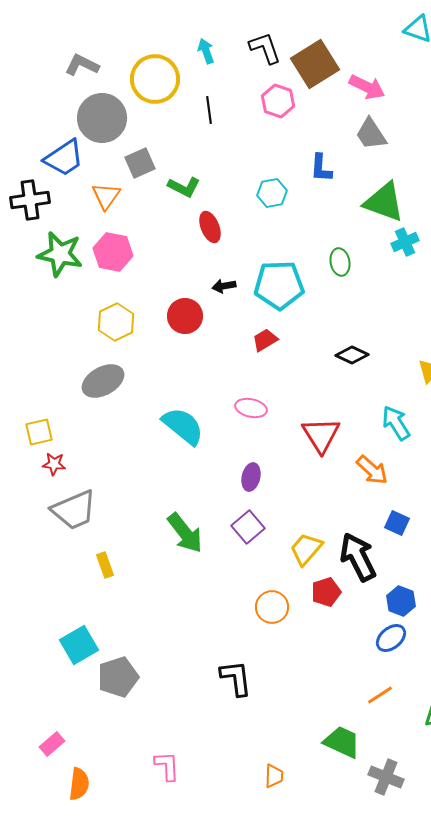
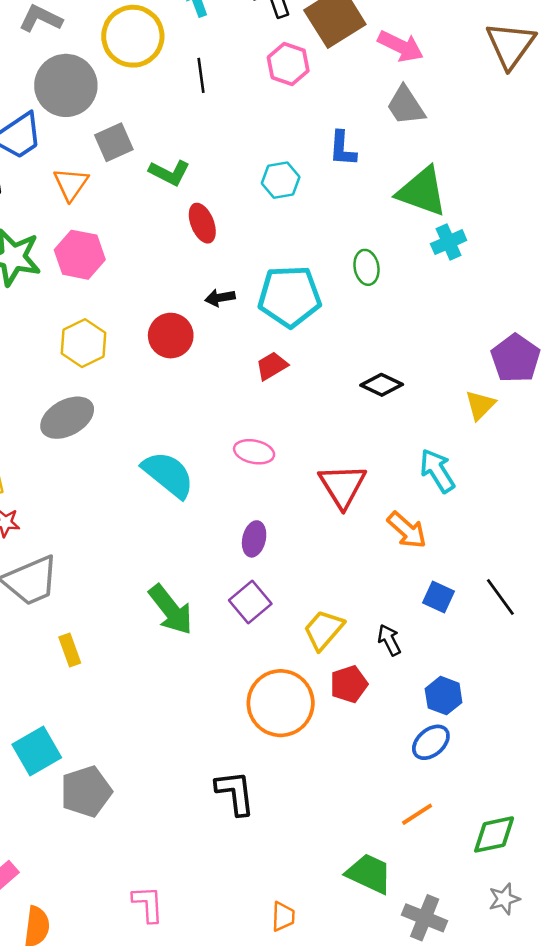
black arrow: (358, 557) -> (389, 640), size x0.5
orange circle: (272, 607) -> (281, 703), size x1.6

